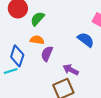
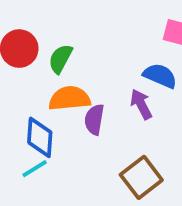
orange semicircle: (37, 40) -> (69, 98), size x1.5
purple arrow: (71, 70) -> (141, 104), moved, turned 49

